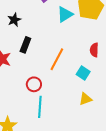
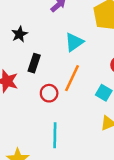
cyan triangle: (65, 14) -> (74, 42), moved
red circle: (34, 84) -> (49, 93), moved

